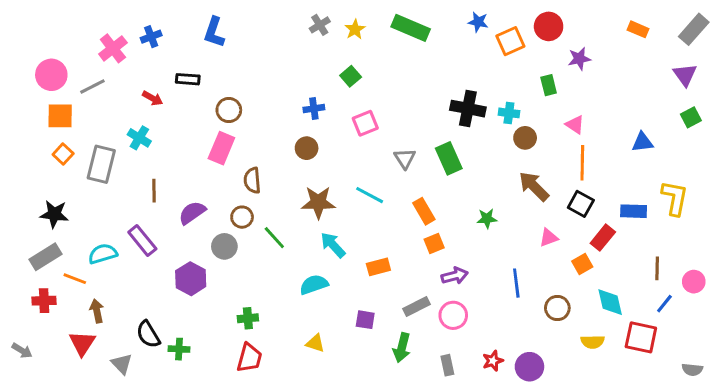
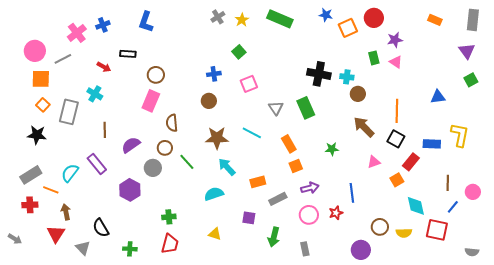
gray rectangle: (694, 29) -> (473, 20), turned -35
pink triangle: (575, 125) -> (396, 62), moved
black star: (54, 214) -> (37, 135), moved
cyan semicircle: (103, 254) -> (70, 173), turned -36
gray rectangle: (417, 307) -> (278, 199), moved
brown circle: (557, 308) -> (380, 227), moved
green cross: (179, 349) -> (130, 249), moved
red star: (493, 361) -> (336, 213), moved

